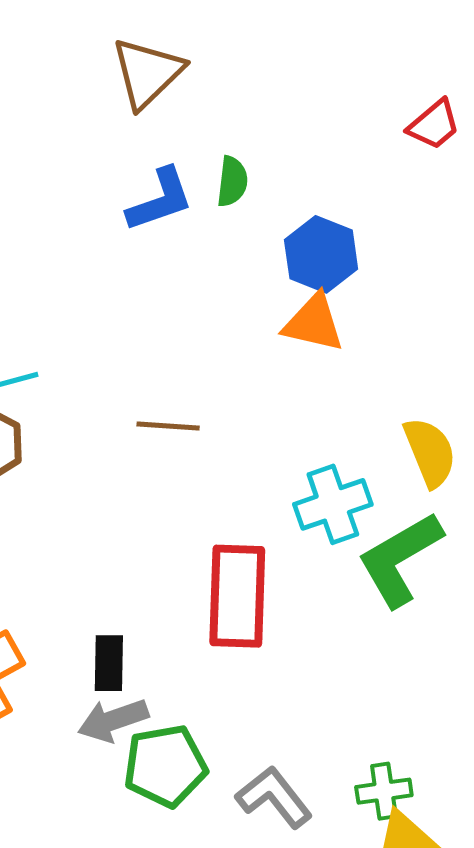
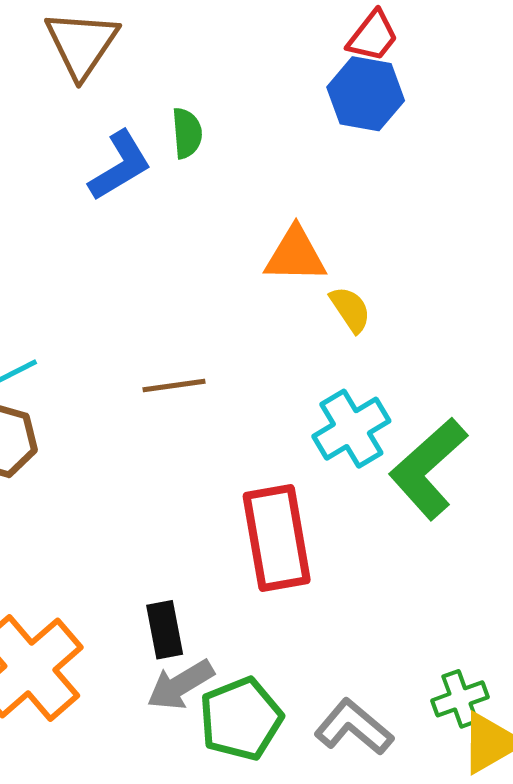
blue hexagon: (321, 254) -> (366, 94), moved
yellow semicircle: (430, 452) -> (350, 309), moved, size x0.7

